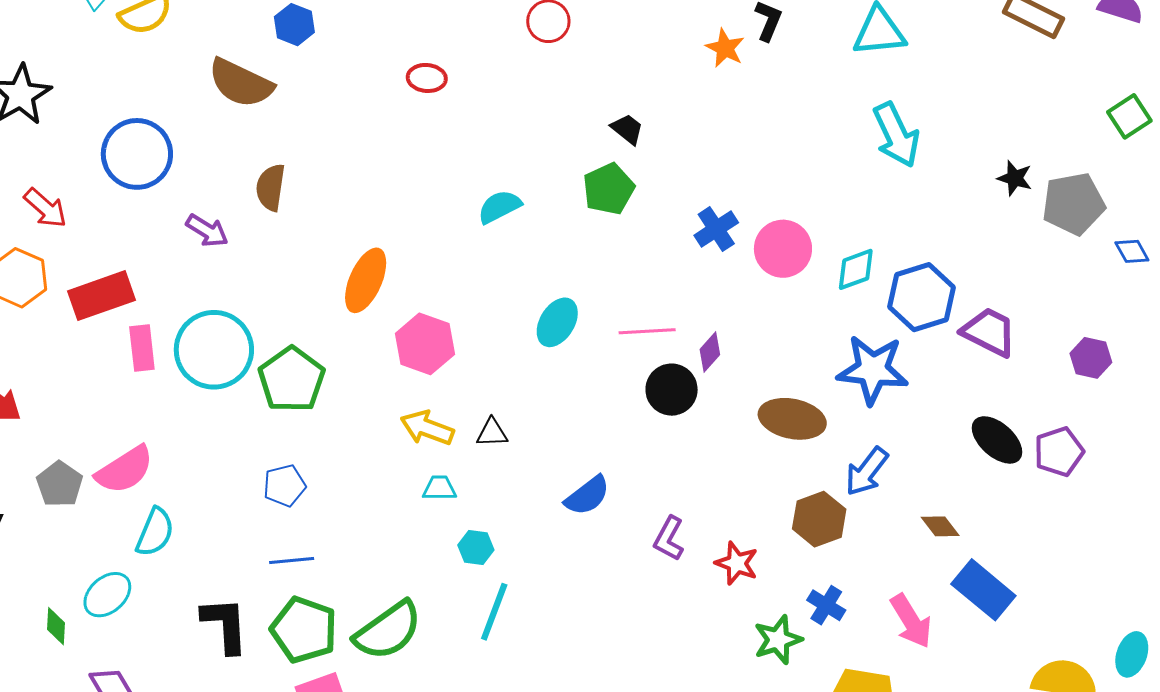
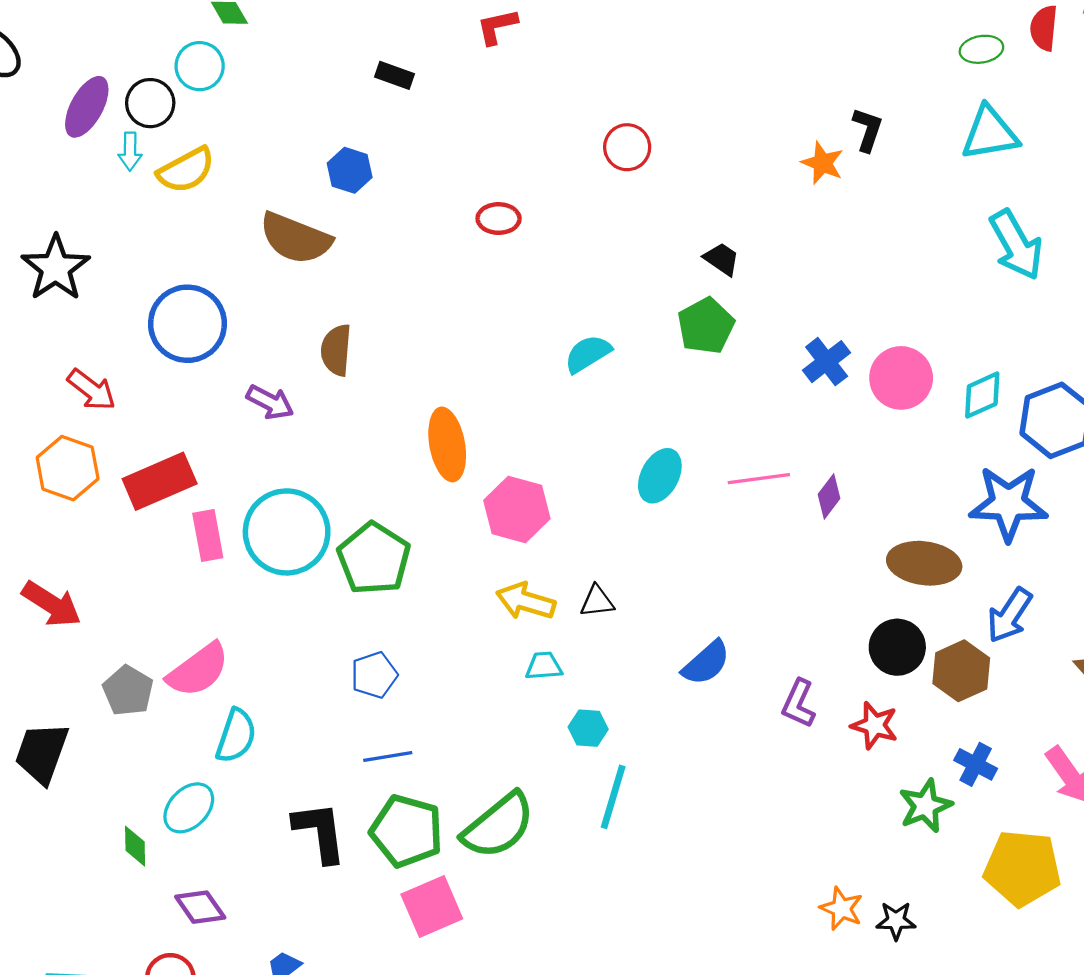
orange ellipse: (366, 280) -> (447, 444), turned -30
black circle: (672, 390) -> (897, 647), moved

